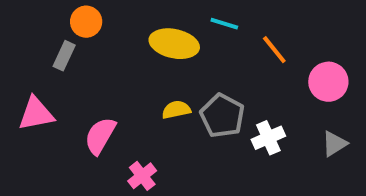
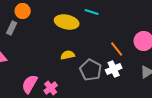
orange line: (274, 50) -> (117, 49), moved
gray pentagon: (222, 116) -> (91, 70), moved
pink semicircle: (100, 136) -> (30, 84), moved

